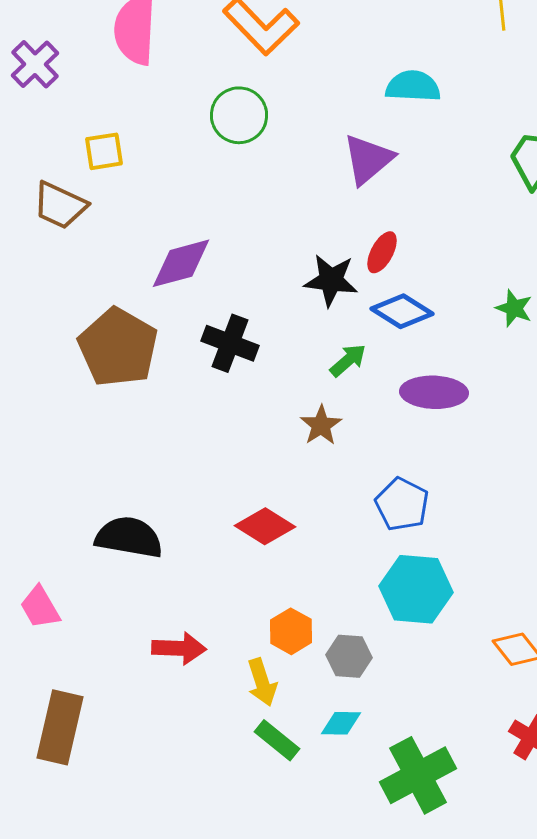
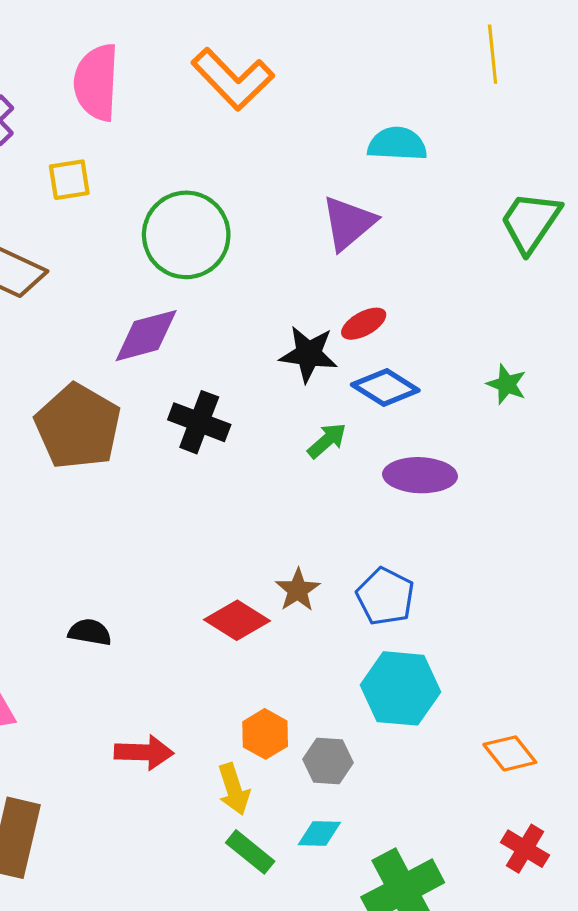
green circle: (239, 115) -> (186, 235), moved, size x1.4
yellow square: (104, 151) -> (69, 180), moved
red ellipse: (382, 252) -> (364, 324), turned 33
brown star: (321, 425) -> (298, 590), moved
black semicircle: (129, 537) -> (90, 632), size x0.6

